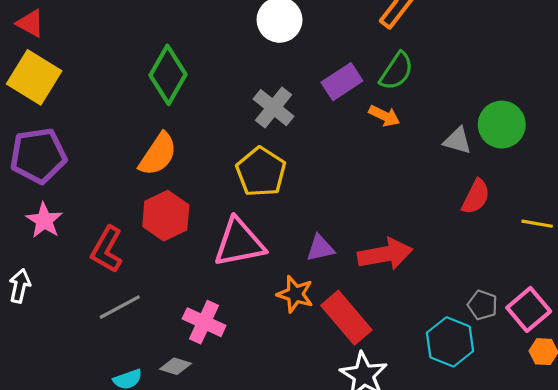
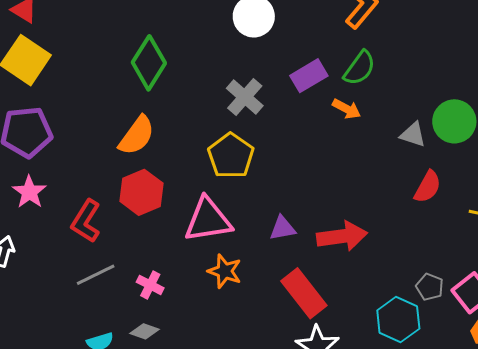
orange star: (295, 294) -> (225, 271), moved
pink cross: (204, 322) -> (150, 285), moved, size x0.7

